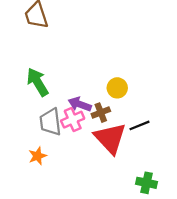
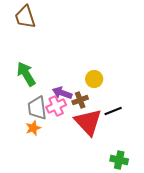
orange star: (38, 156) -> (33, 128), moved

